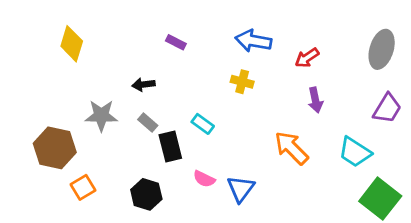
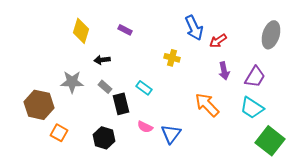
blue arrow: (253, 41) -> (194, 28), moved, turned -125
yellow diamond: (72, 44) -> (81, 31), moved
purple trapezoid: (387, 108) -> (255, 77), moved
orange square: (83, 187) -> (59, 133), turned -30

